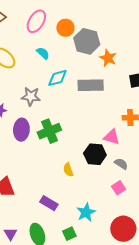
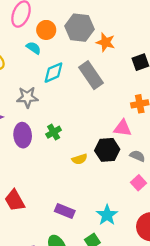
orange circle: (65, 28) -> (46, 30), moved
gray rectangle: (91, 85) -> (91, 75), turned 65
green cross: (49, 131) -> (54, 132), size x0.6
yellow semicircle: (68, 170) -> (80, 159), moved, turned -80

